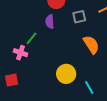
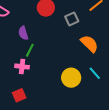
purple semicircle: (50, 22) -> (23, 33), moved
cyan line: (89, 88) -> (95, 73), moved

